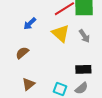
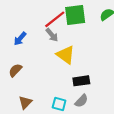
yellow triangle: (61, 33) -> (66, 55), moved
gray arrow: (84, 36) -> (52, 35), moved

